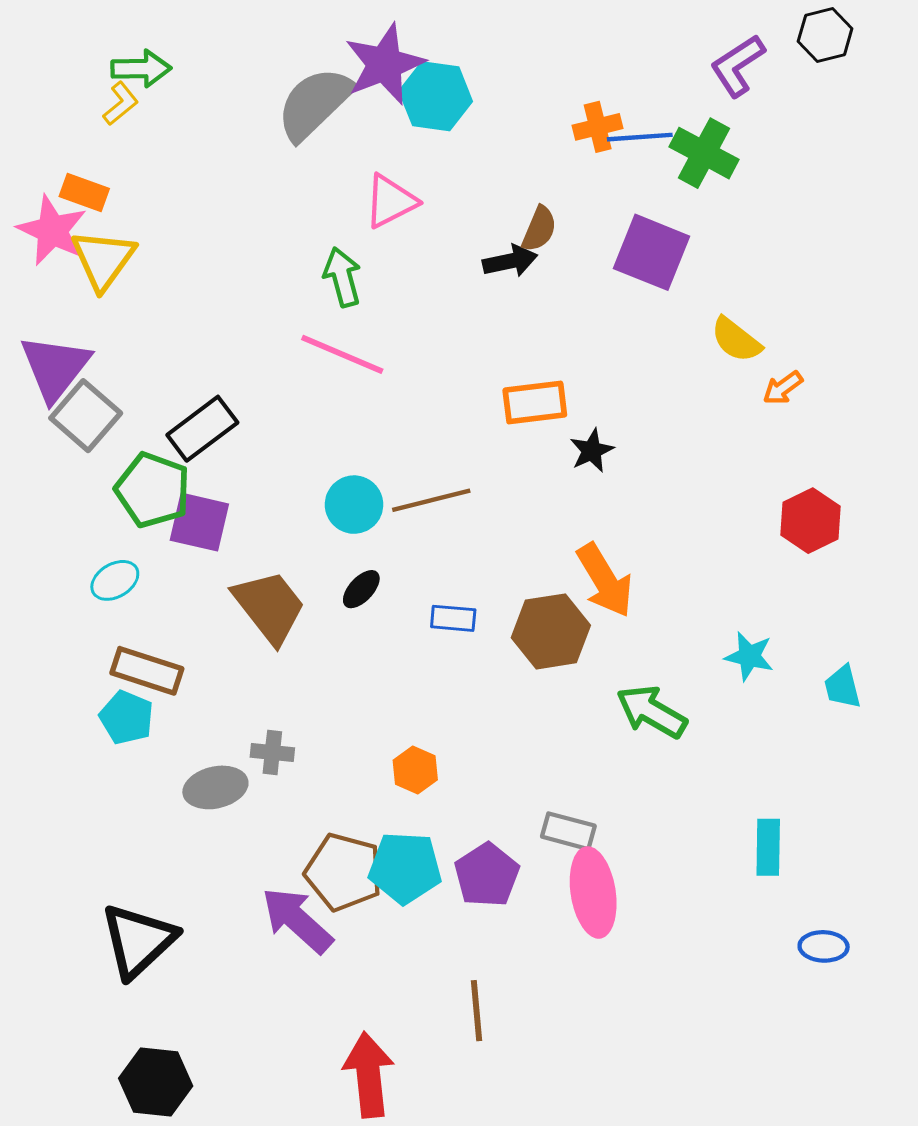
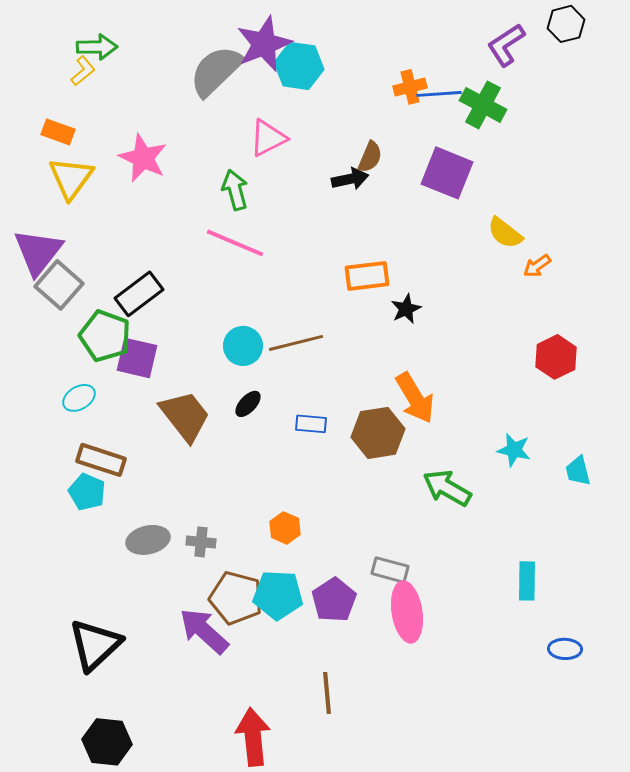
pink star: (52, 230) -> (143, 158), moved
gray cross: (272, 752) -> (201, 542), moved

